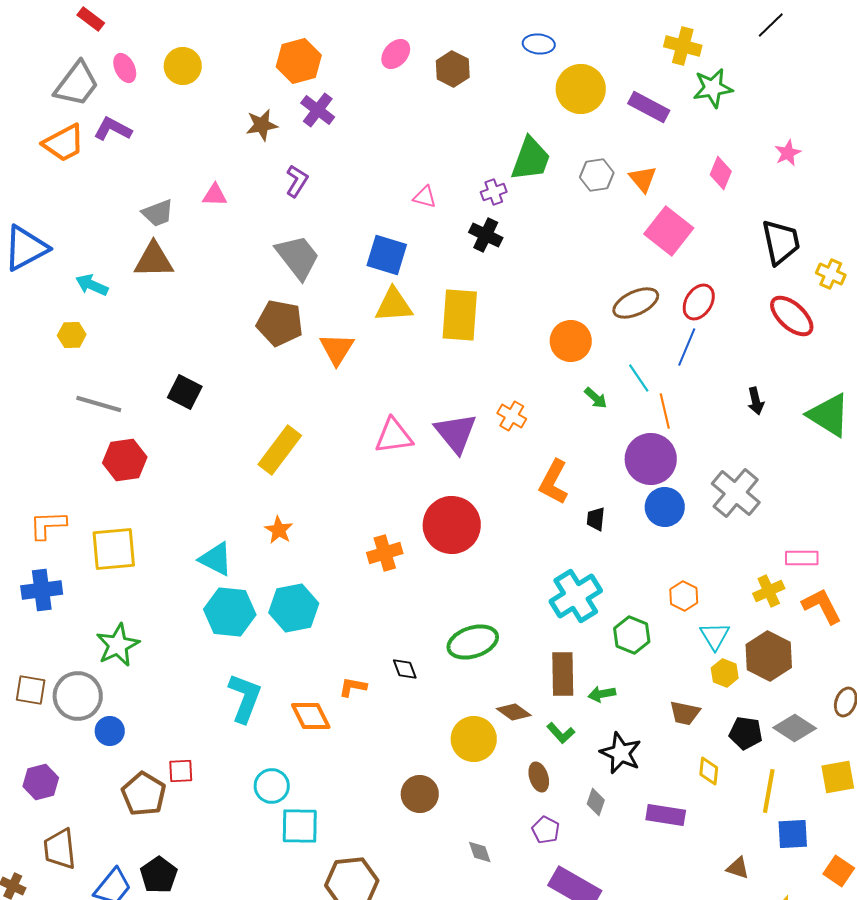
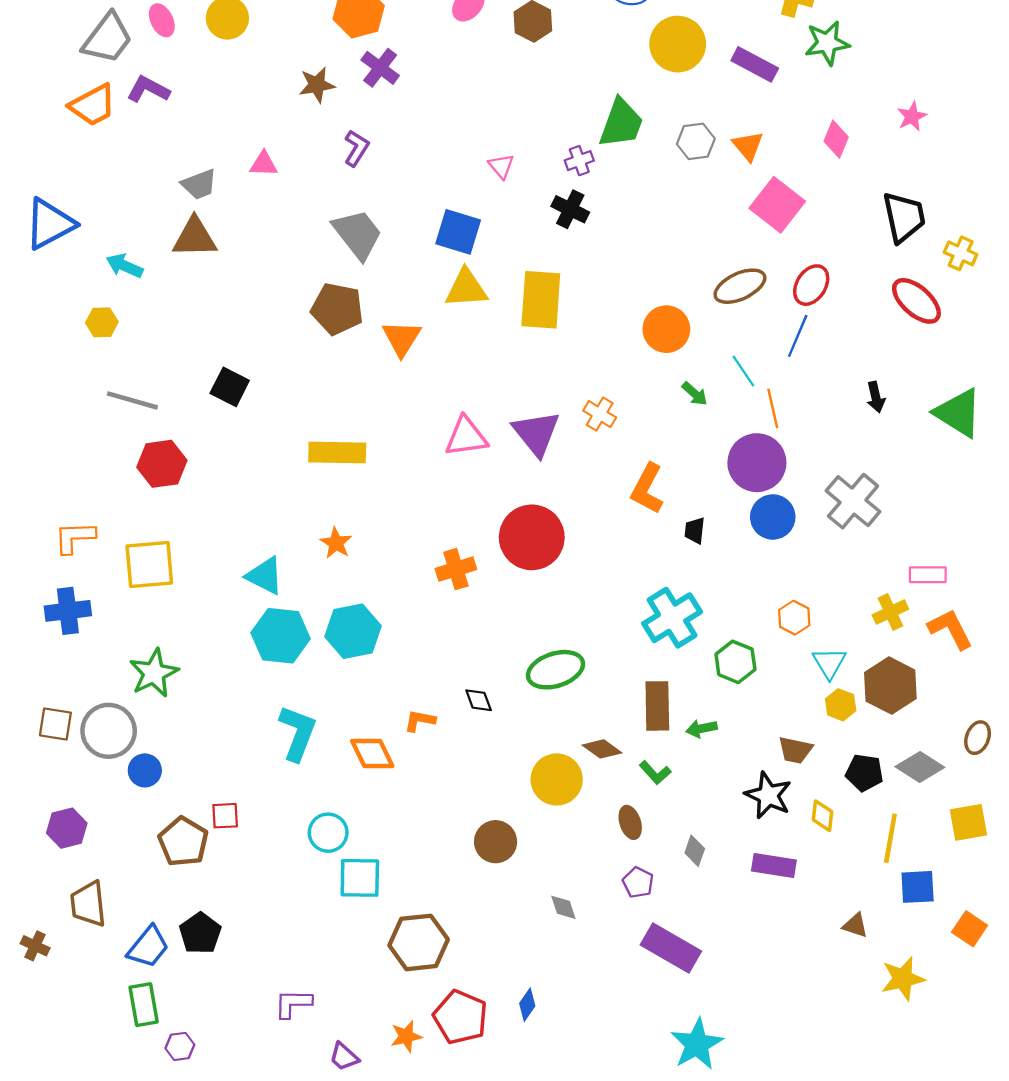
pink triangle: (425, 197) -> (501, 166), turned 35
yellow rectangle: (280, 450) -> (337, 452), turned 54
black star: (621, 753) -> (768, 795), moved

